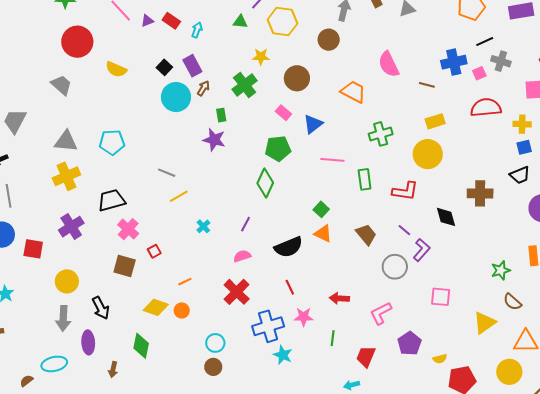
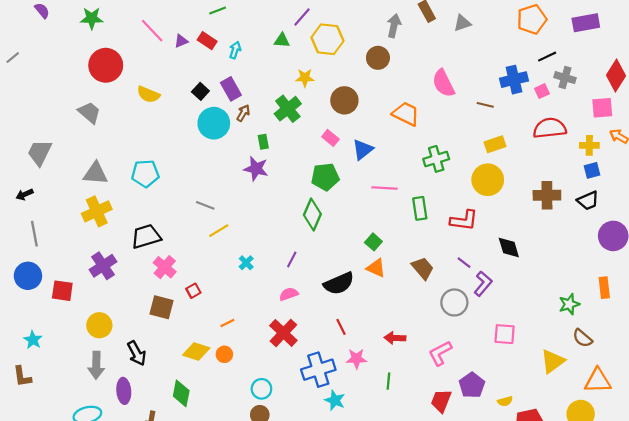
brown cross: (480, 193) -> (547, 195), moved
red trapezoid: (366, 357) -> (441, 401), moved

